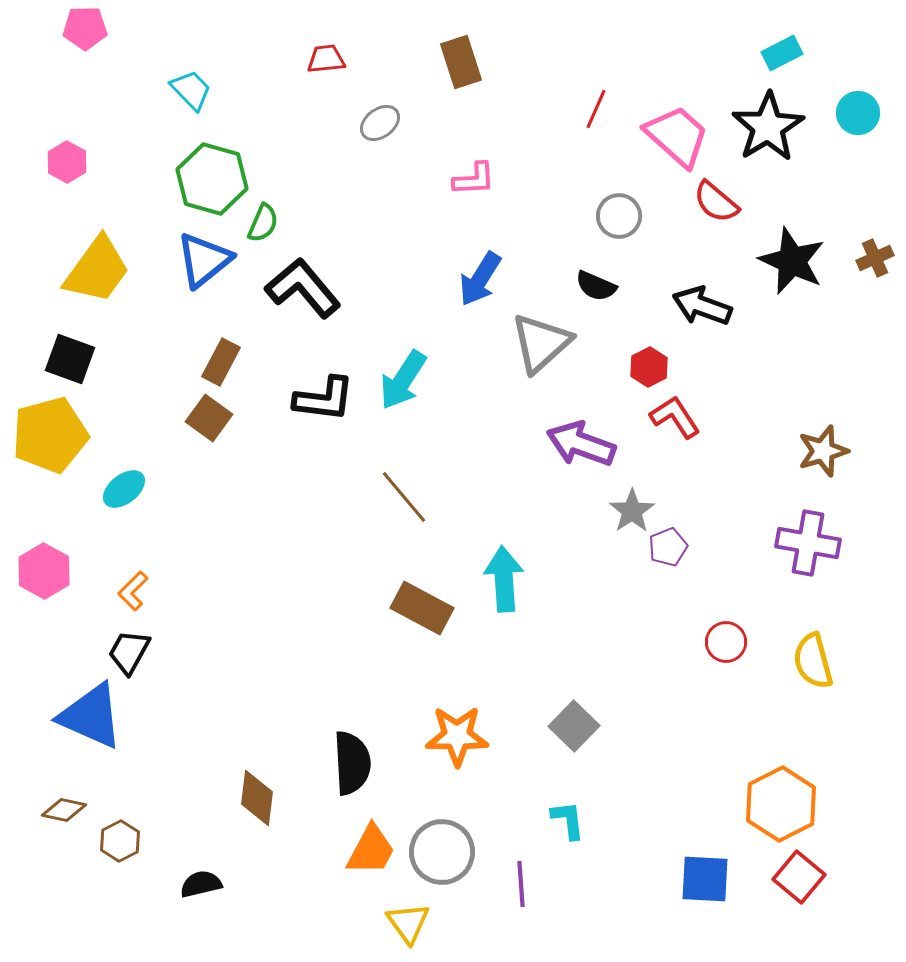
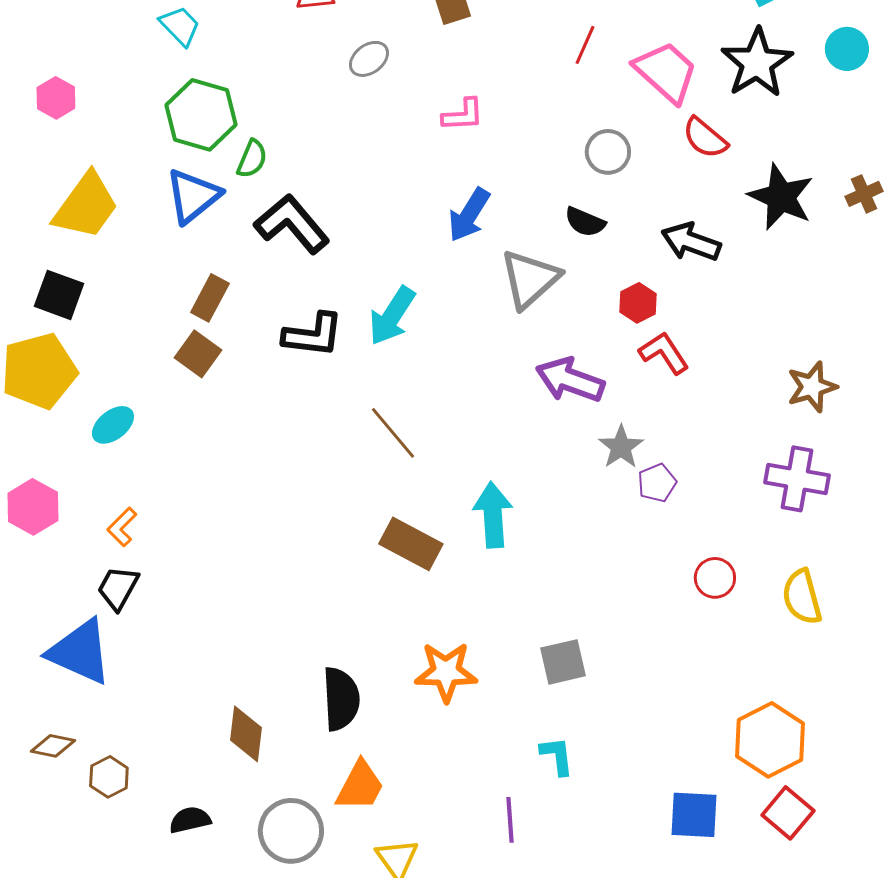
gray square: (574, 726) -> (563, 662), turned 33
gray circle: (442, 852) -> (291, 831), moved

